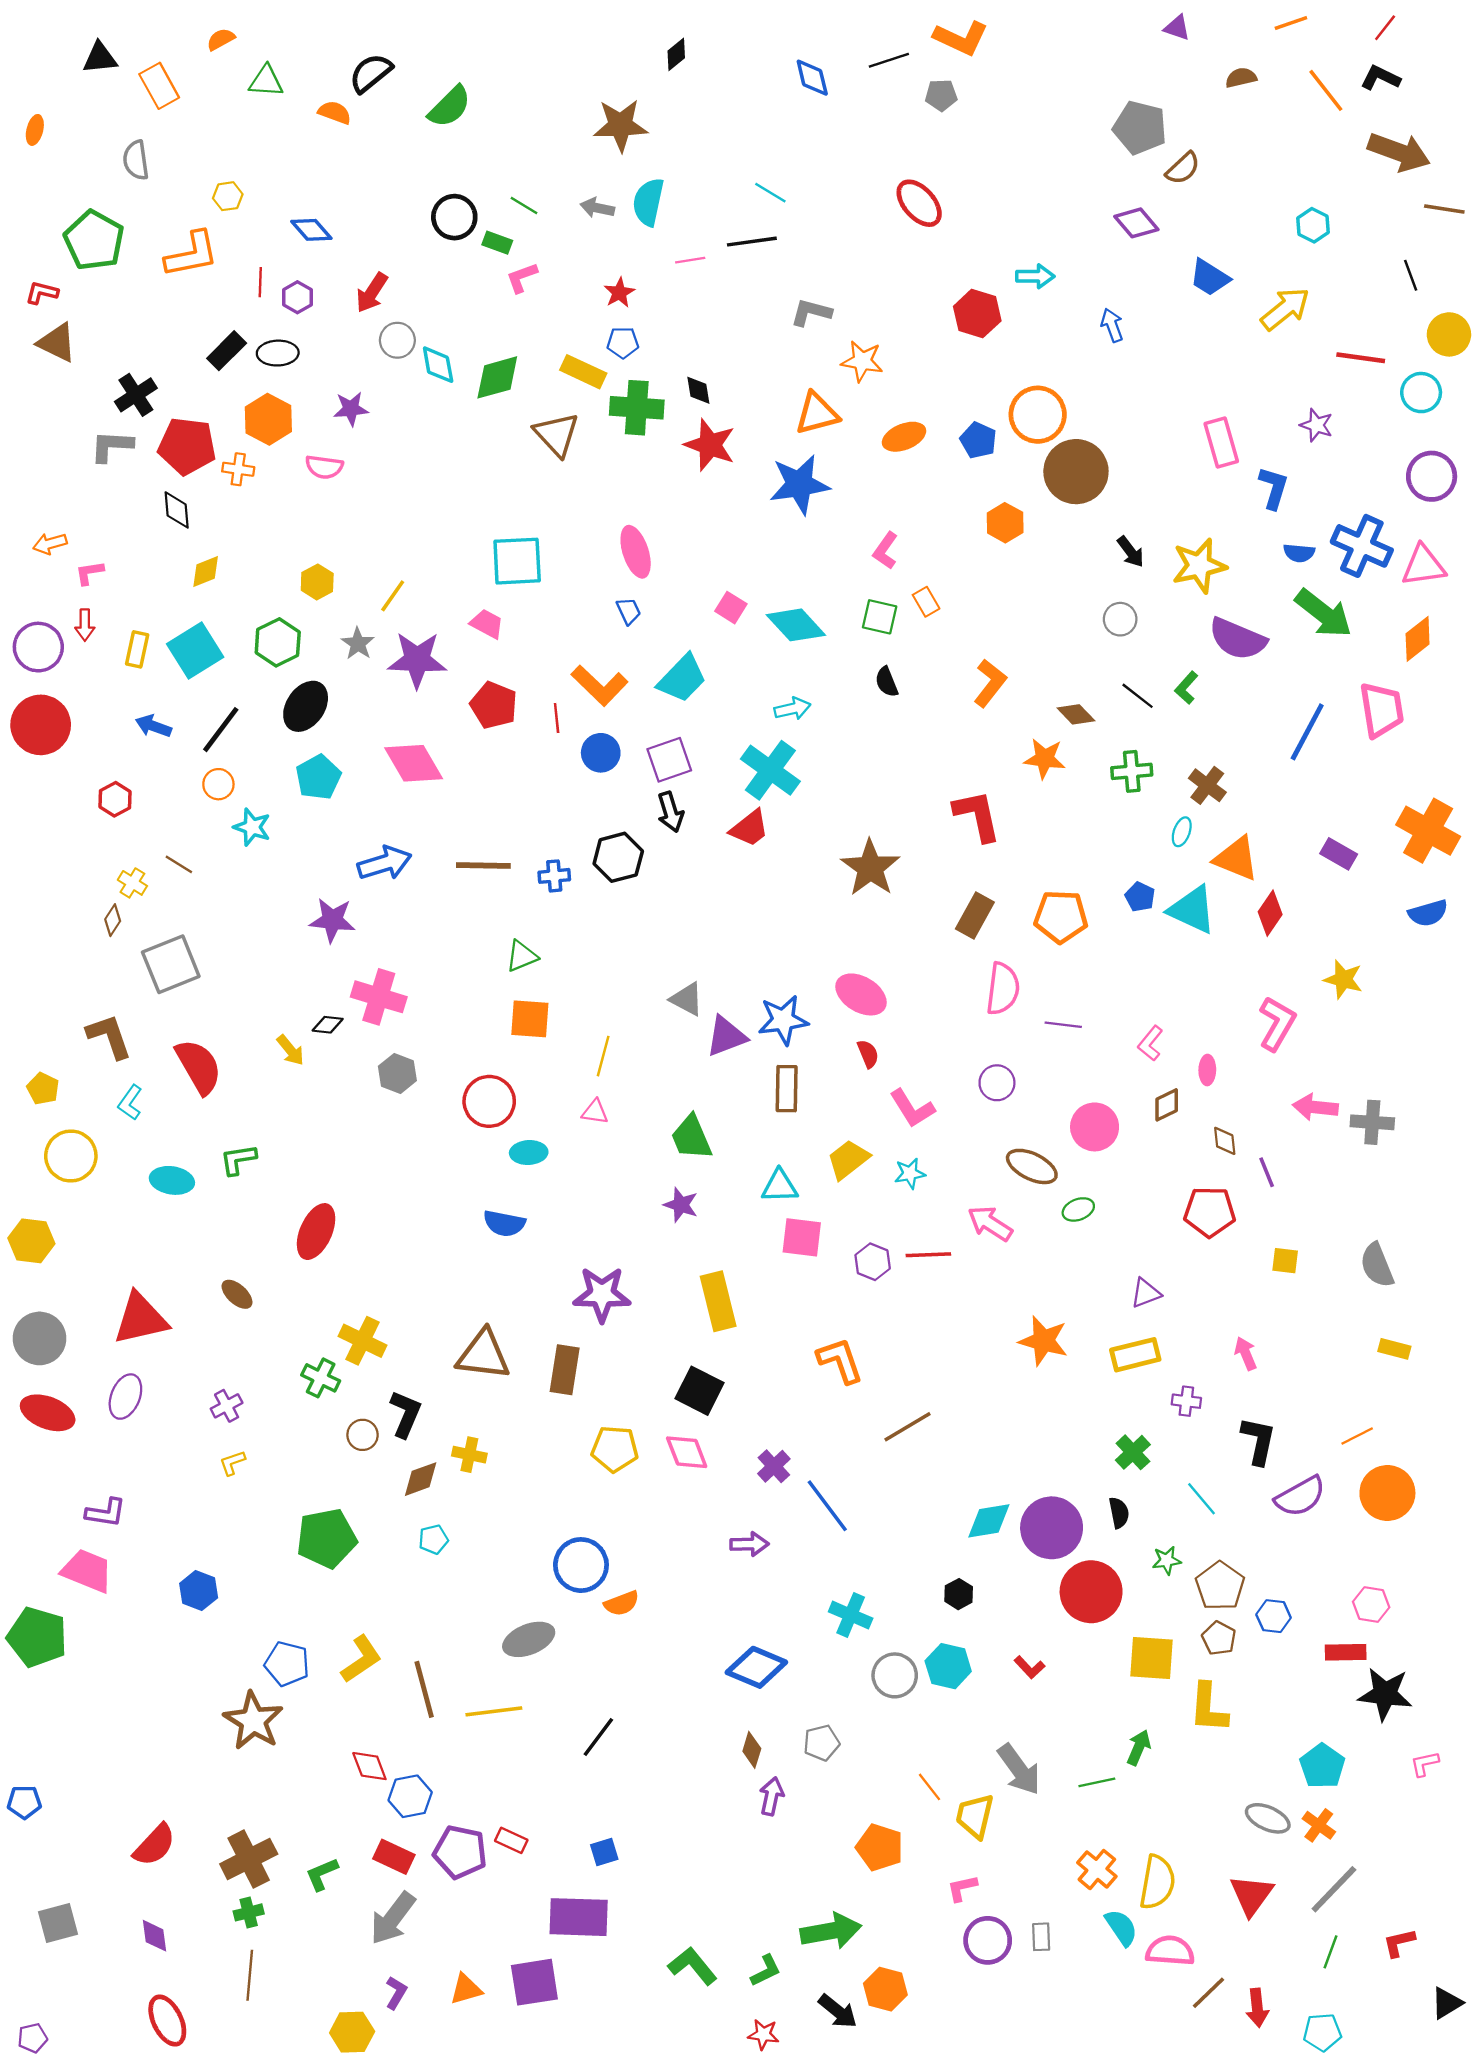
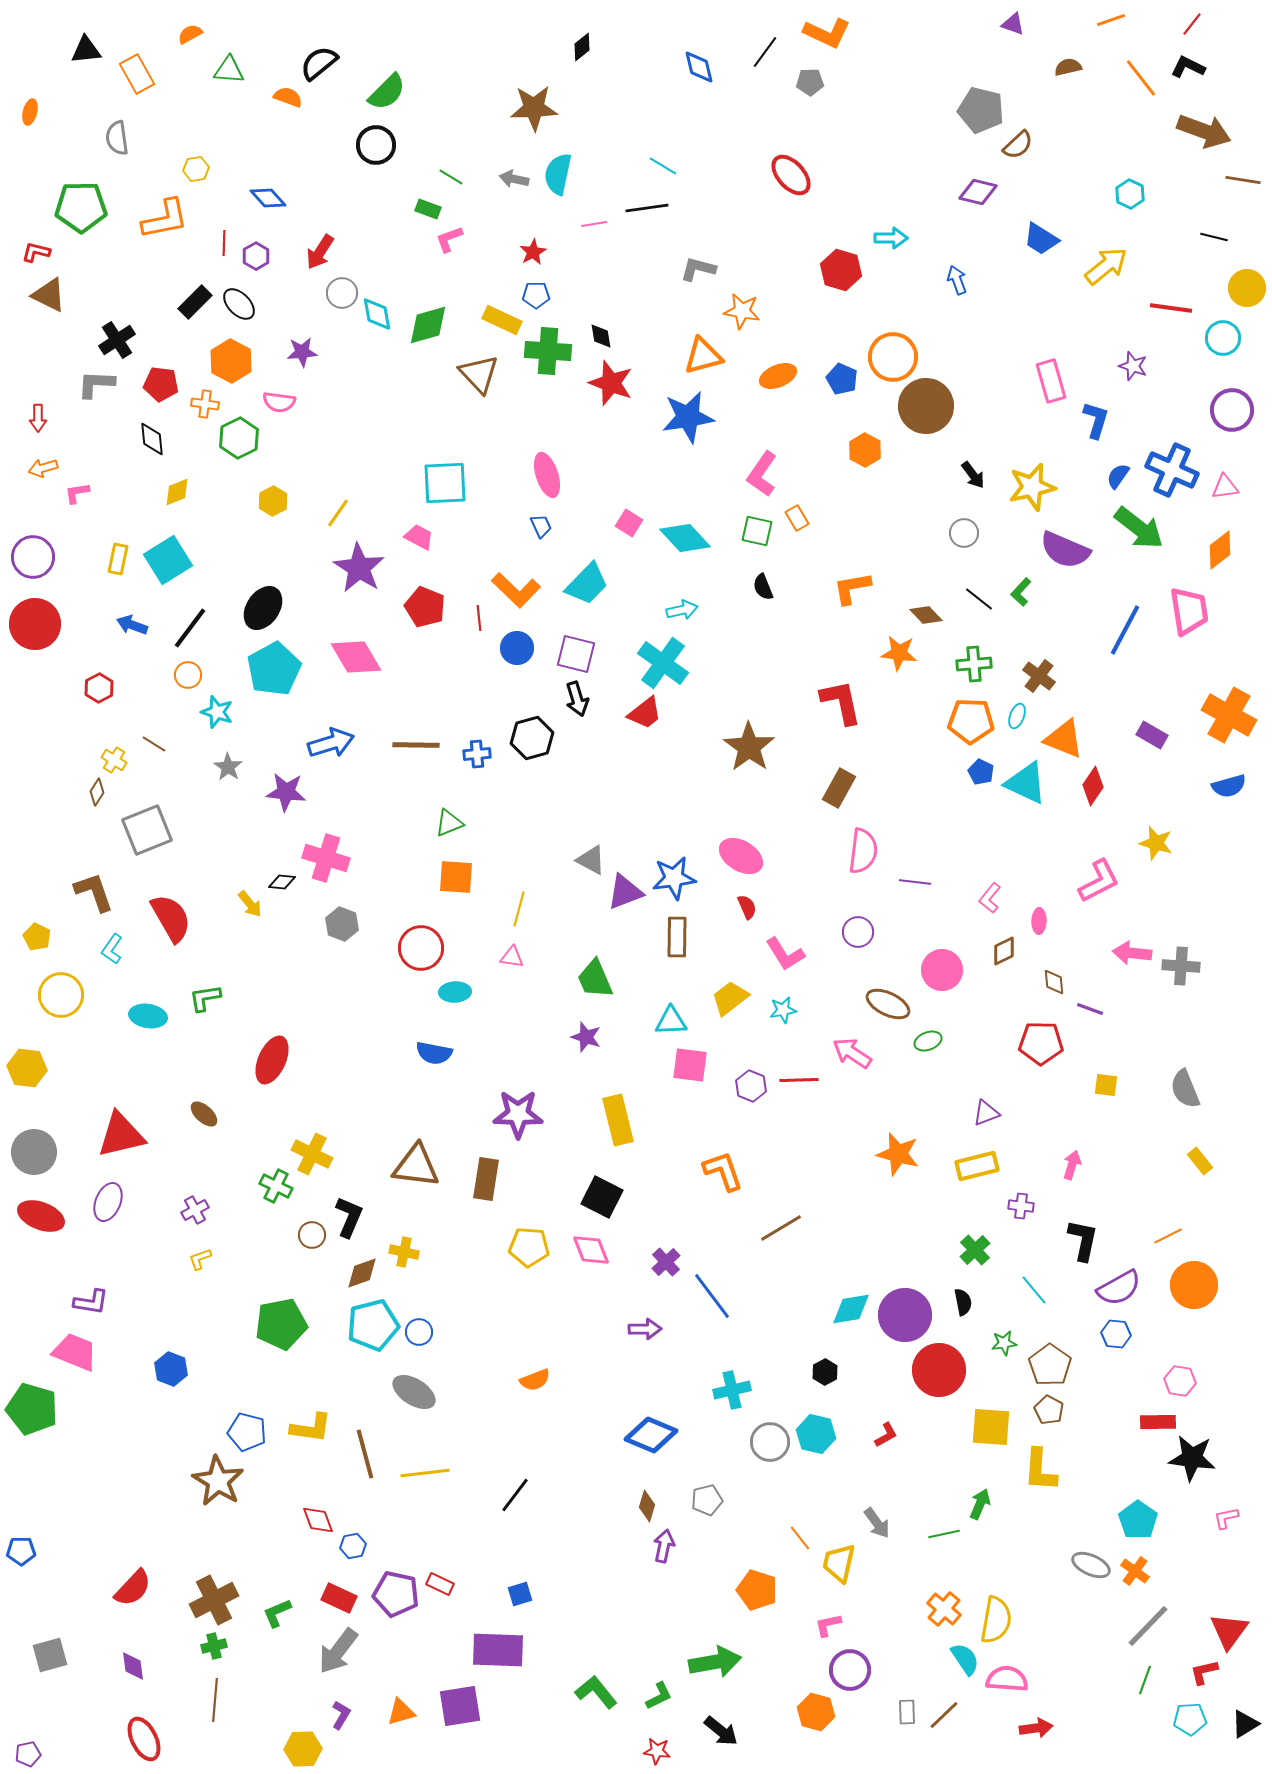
black line: (889, 60) -> (765, 52), turned -36
black circle: (454, 217) -> (376, 145), moved
purple diamond: (1136, 223) -> (978, 192), turned -36
green pentagon: (94, 240) -> (81, 207), turned -30
black line: (1411, 275) -> (1214, 237), turned -56
black ellipse: (278, 353) -> (239, 304), turned 48
red pentagon: (187, 446) -> (161, 384), size x0.7
pink L-shape: (885, 551) -> (762, 474), size x1.4
blue semicircle: (1299, 553) -> (1118, 476), turned 120
pink triangle: (1423, 566) -> (1225, 487), size x0.7
red arrow: (85, 625) -> (38, 418), moved
green hexagon: (278, 642) -> (239, 438), moved
gray star: (358, 644) -> (228, 767), moved
purple star: (417, 660) -> (359, 568), turned 30
orange L-shape: (990, 683) -> (852, 588), turned -138
purple square: (669, 760) -> (576, 654), turned 33
cyan pentagon: (318, 777) -> (274, 669), size x1.4
orange pentagon: (1061, 917) -> (971, 721), moved
pink L-shape: (1277, 1024) -> (1099, 881), turned 33
purple line: (1267, 1172) -> (1090, 1009), turned -48
yellow rectangle: (1394, 1349) -> (1200, 1161), turned 36
pink arrow: (1246, 1354) -> (1072, 1165), turned 40
cyan pentagon: (433, 1539) -> (373, 1325), size x2.0
blue circle: (581, 1565) -> (419, 1332), moved, size x0.6
cyan cross: (851, 1615) -> (732, 1390), turned -36
blue hexagon: (1274, 1616) -> (1116, 1334), moved
gray ellipse: (529, 1639) -> (414, 1392), moved, turned 54
yellow L-shape: (361, 1659) -> (311, 1428), turned 42
red L-shape: (1030, 1667) -> (886, 1435), turned -76
gray arrow: (1019, 1770) -> (877, 1523), size x0.7
blue hexagon: (410, 1796) -> (353, 1546), size x0.7
red triangle: (1251, 1895) -> (1229, 1631), moved
gray rectangle: (1041, 1937) -> (907, 1712), moved
orange hexagon: (885, 1989) -> (816, 1712), moved
brown line: (1208, 1993) -> (944, 1715), moved
red arrow: (1257, 2008) -> (1036, 1728), moved, turned -92
cyan pentagon: (1322, 2032) -> (1190, 1719), moved

